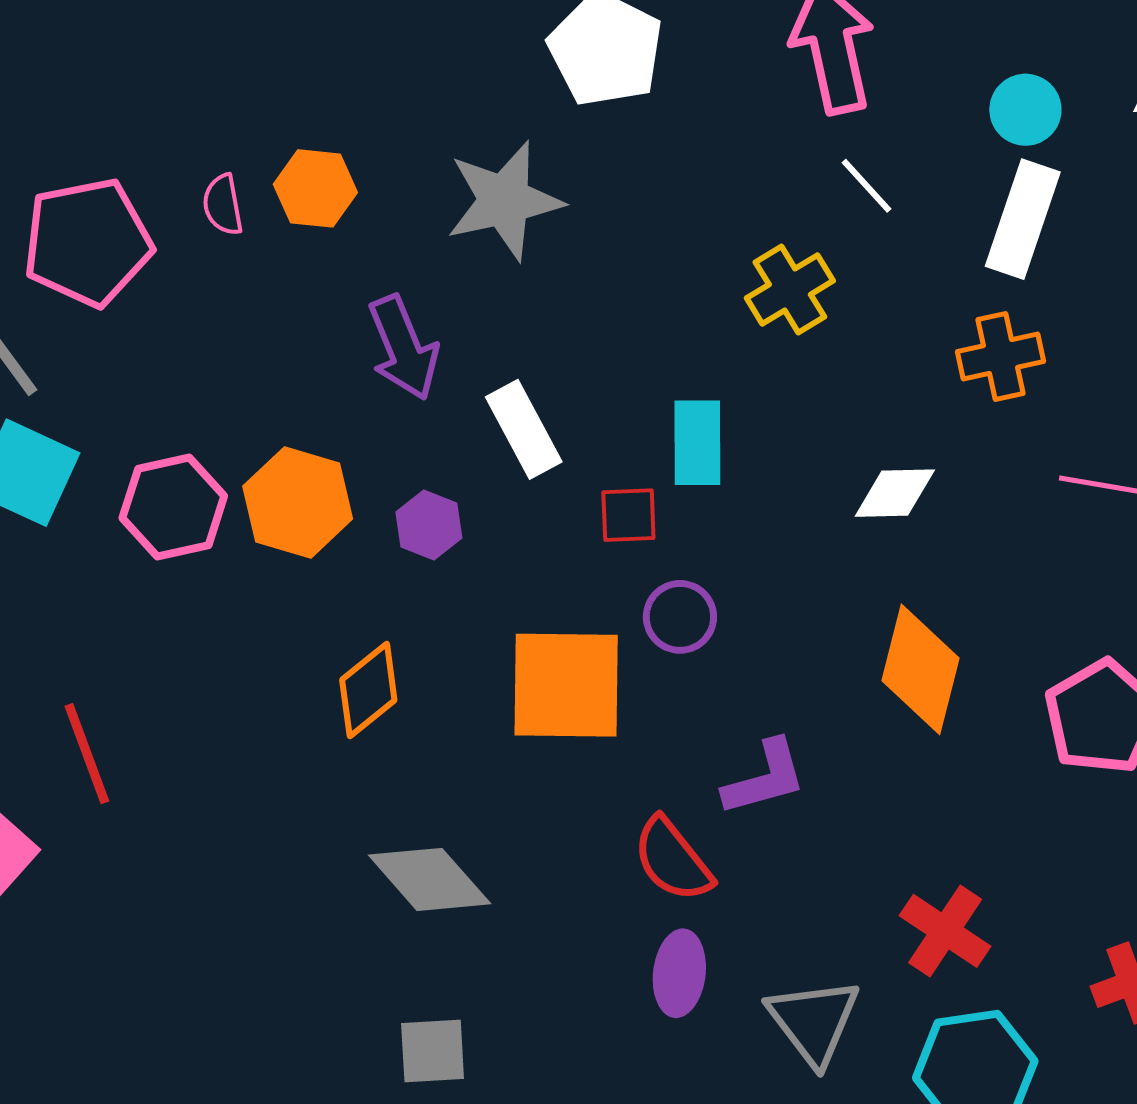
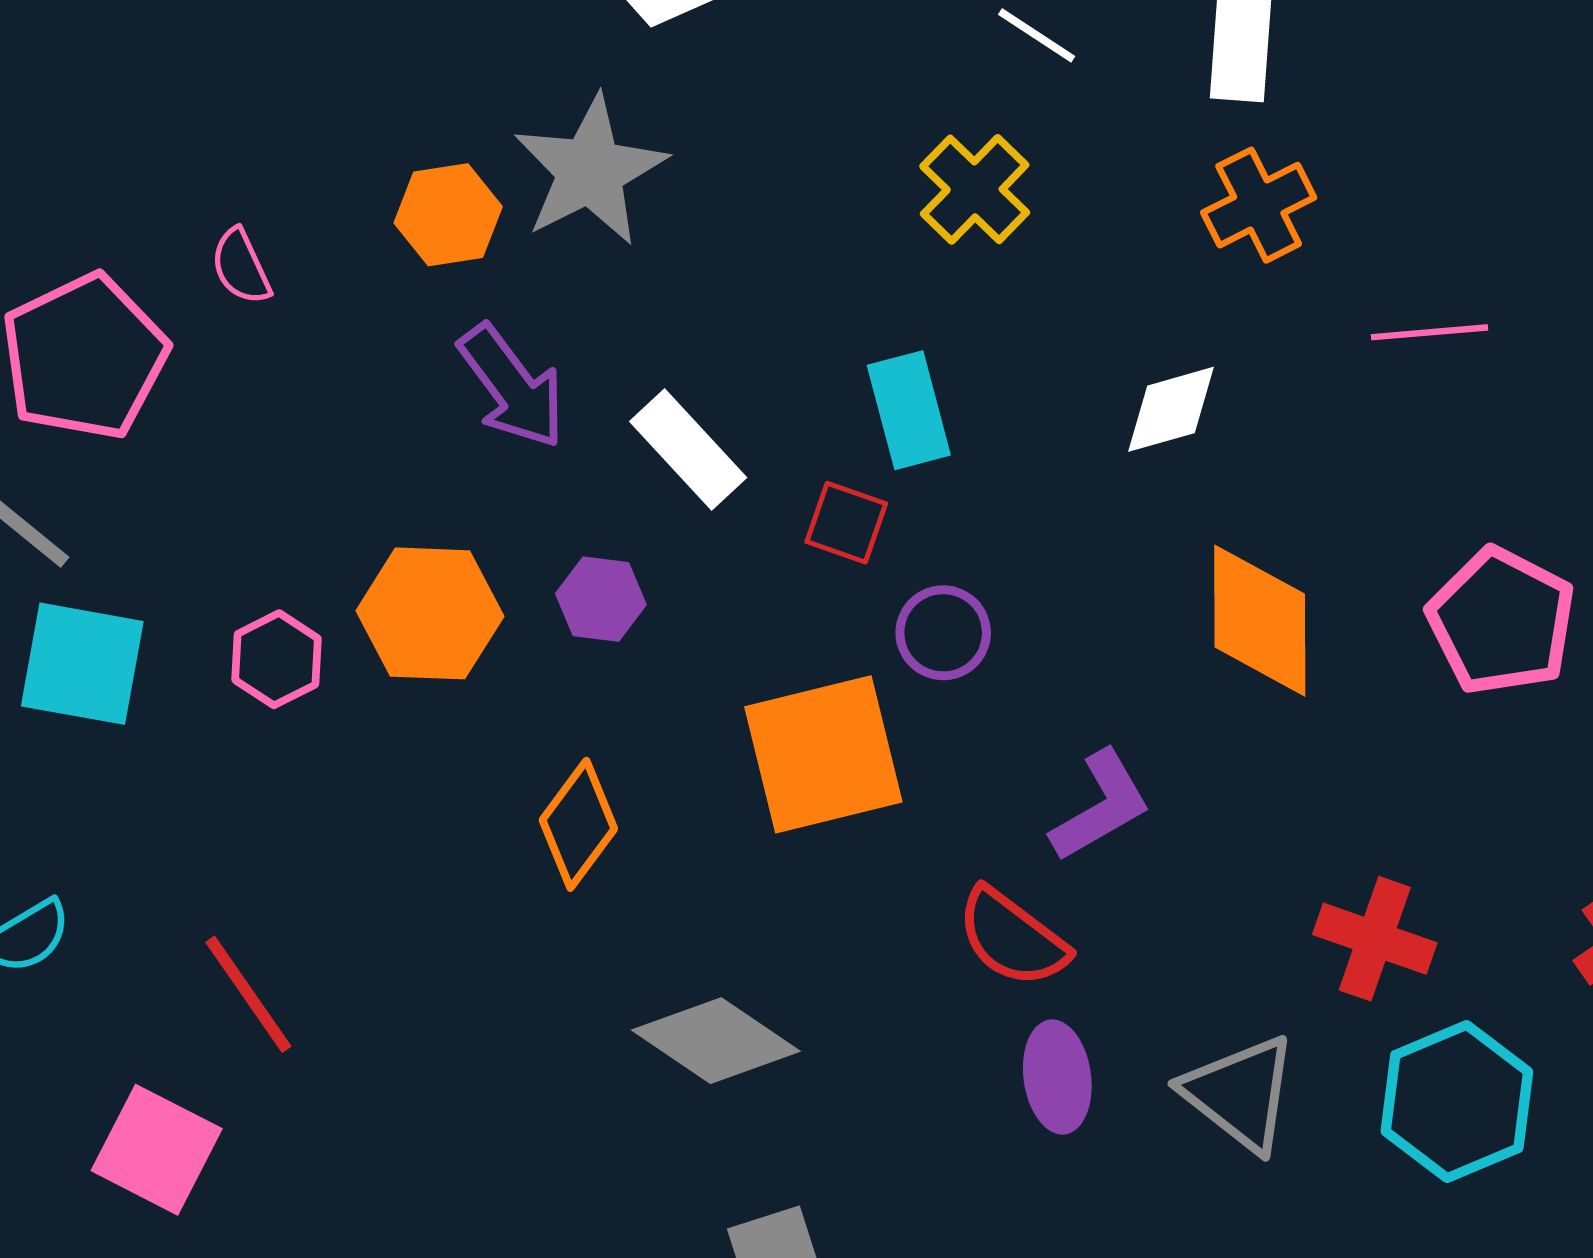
orange hexagon: (315, 188) -> (448, 215), moved
pink hexagon: (173, 507) -> (277, 659), size x0.7
red square: (628, 515) -> (846, 523), turned 36

